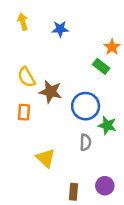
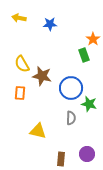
yellow arrow: (23, 22) -> (19, 18), turned -64
green rectangle: (101, 66) -> (84, 55), turned 32
yellow triangle: (46, 158) -> (38, 131), turned -30

